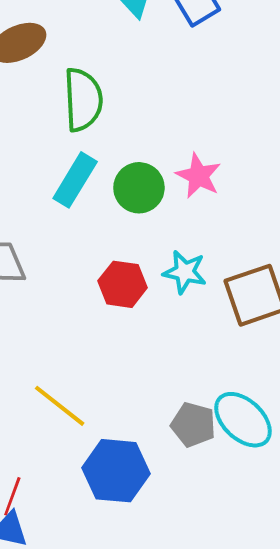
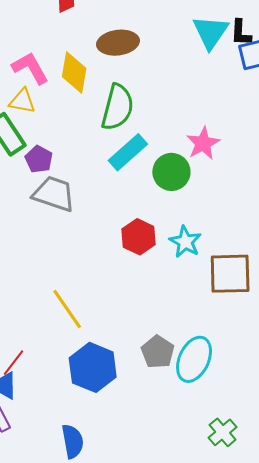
green semicircle: (83, 100) -> (117, 107), moved
pink star: (198, 176) -> (203, 143), moved
cyan ellipse: (243, 420) -> (194, 359), turned 54

